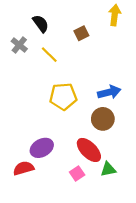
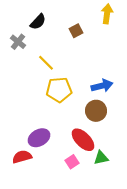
black semicircle: (41, 24) -> (38, 22), turned 78
yellow line: (49, 55) -> (46, 63), moved

